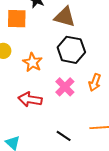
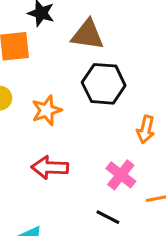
orange star: (32, 62) -> (47, 110), turned 30
pink cross: (65, 87) -> (121, 175), moved

